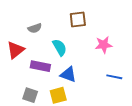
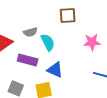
gray semicircle: (35, 28) -> (30, 32), moved

